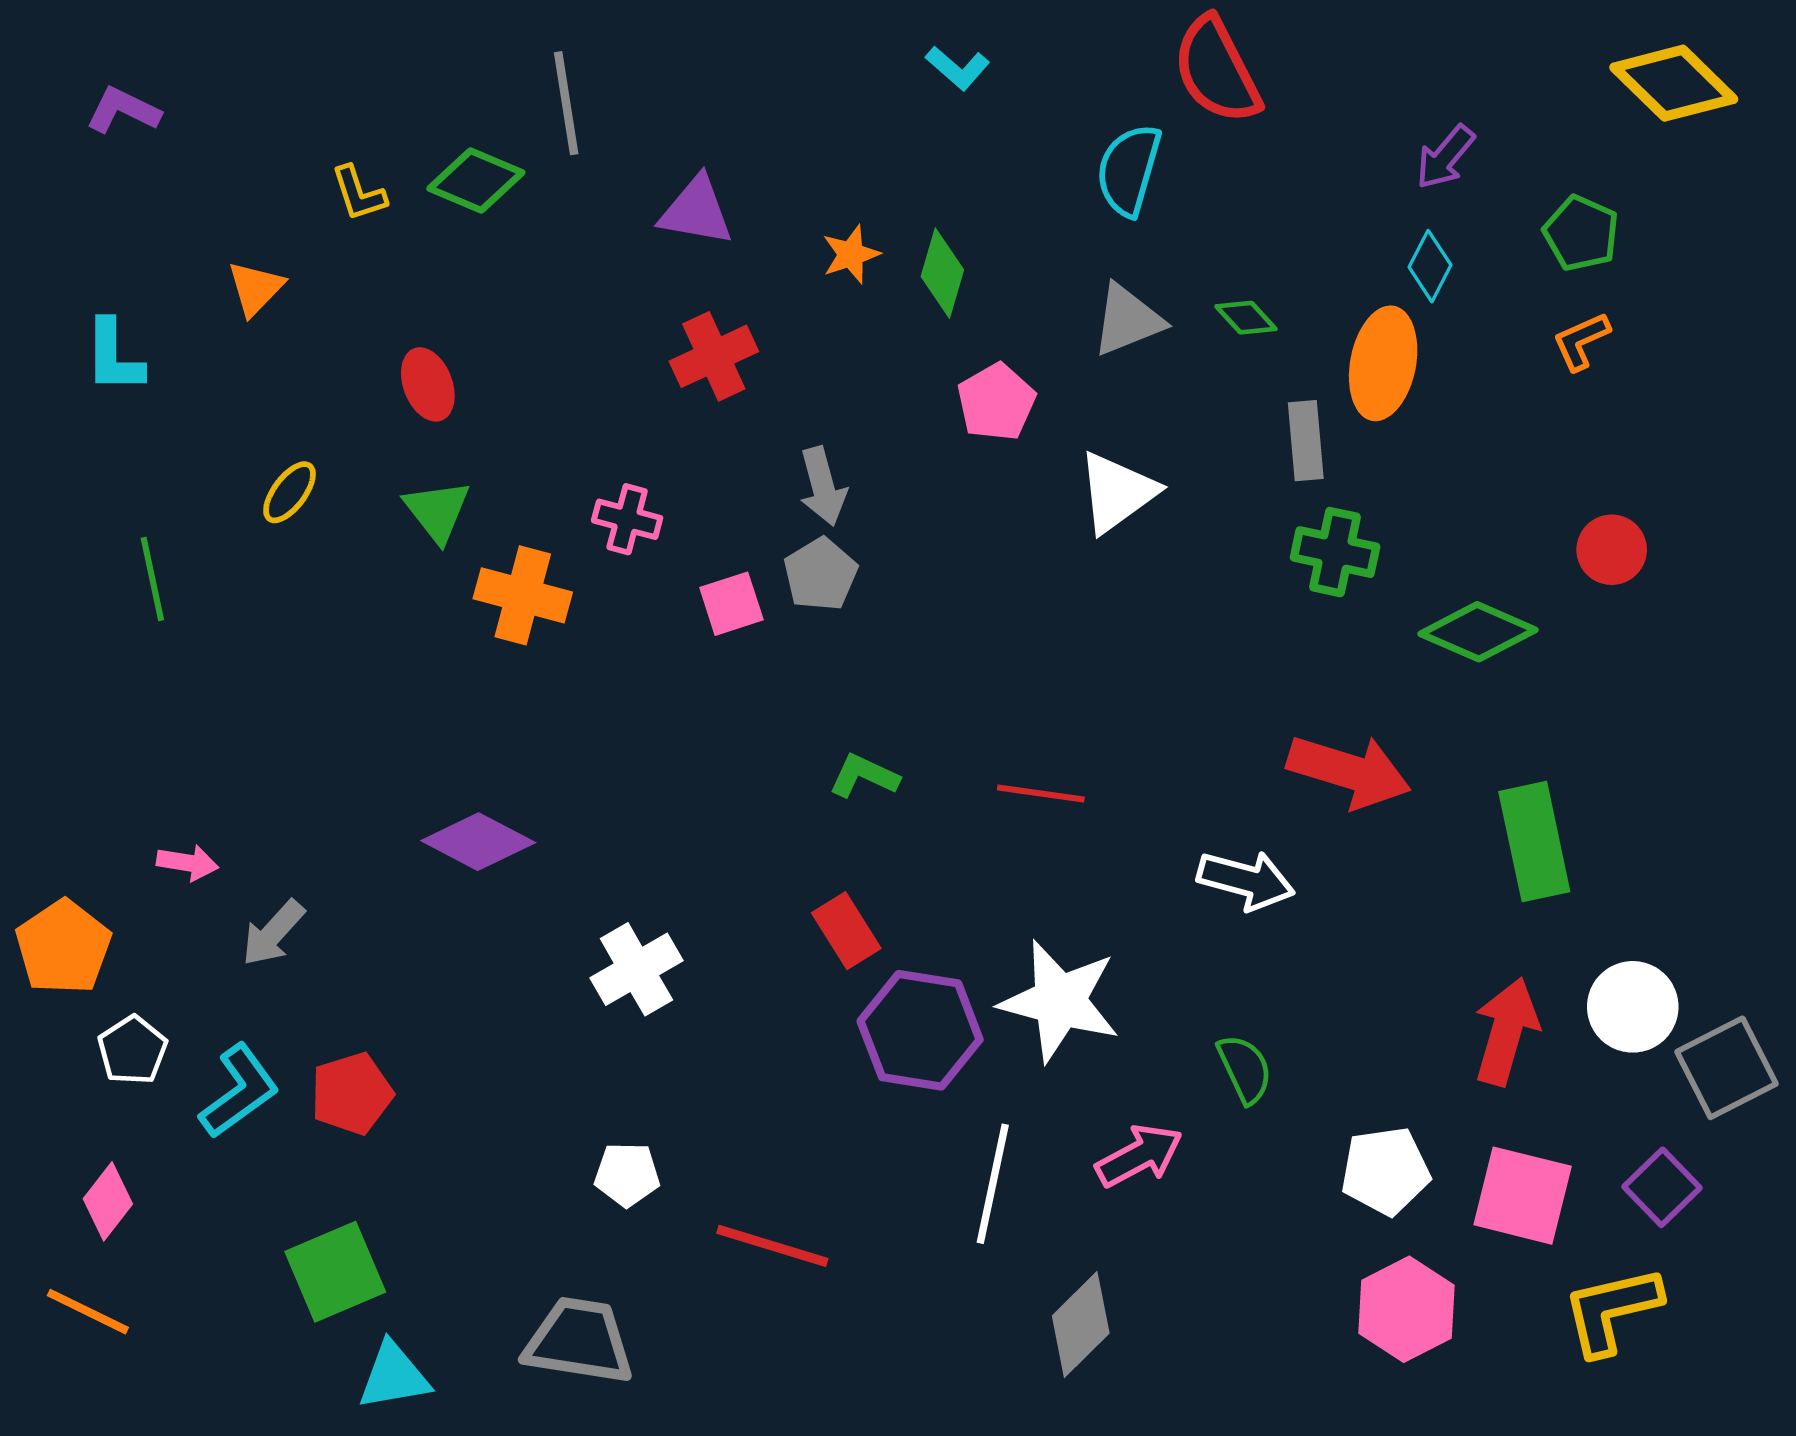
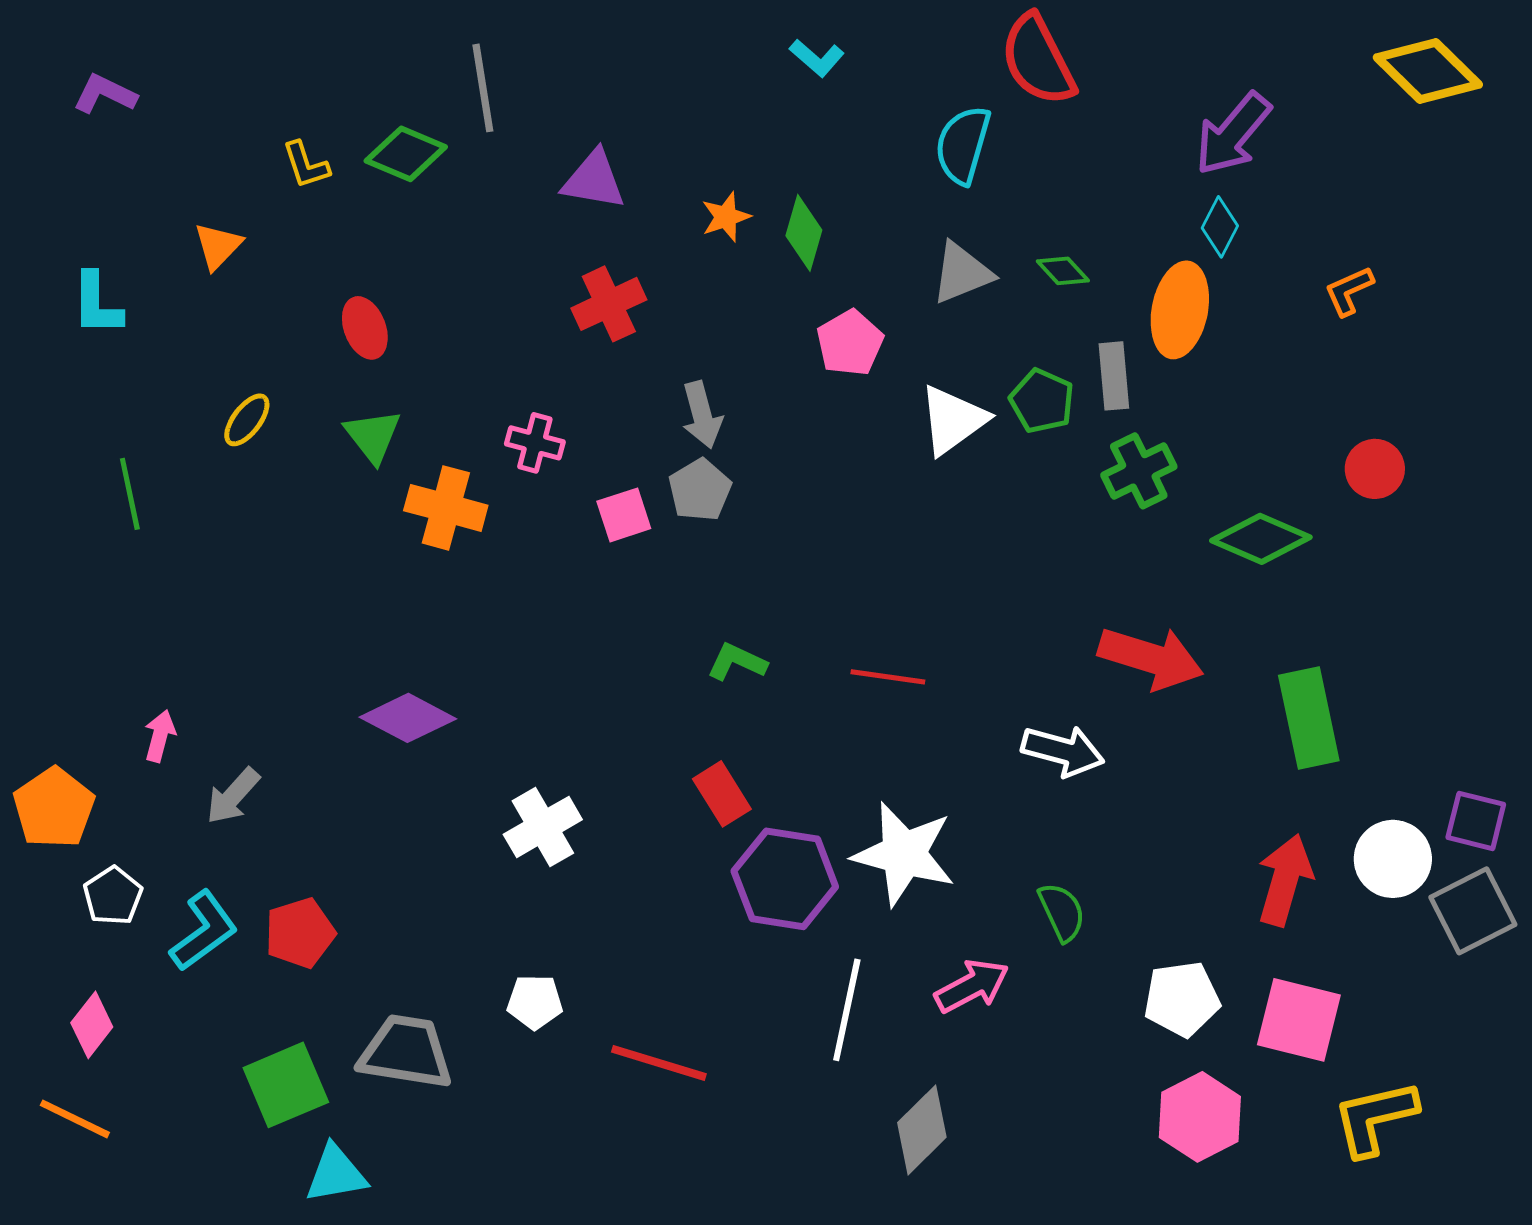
purple arrow: (1445, 157) -> (1233, 134), size x1.5
green pentagon: (1581, 233) -> (1042, 401), moved
green cross: (1335, 552) -> (1139, 471), turned -38
pink arrow: (188, 863) -> (160, 736), turned -84
purple square: (1662, 1187) -> (1476, 821), moved, turned -32
gray trapezoid: (579, 1341) -> (406, 1052), moved

